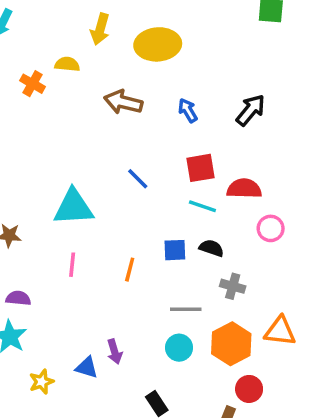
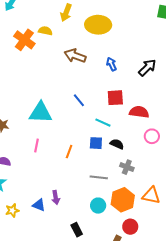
orange cross: (32, 84) -> (24, 40), size x1.5
cyan line: (202, 206) -> (103, 123), moved
cyan circle: (179, 348) -> (98, 206), moved

